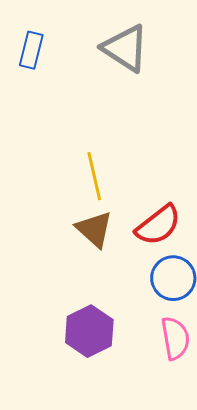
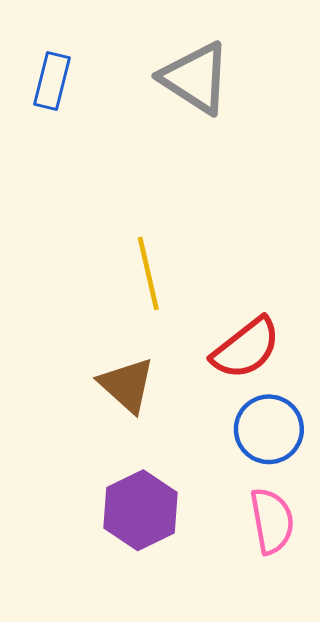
brown triangle: (94, 229) -> (127, 385), moved

